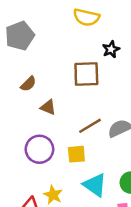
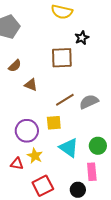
purple circle: (39, 149) -> (27, 131), moved

